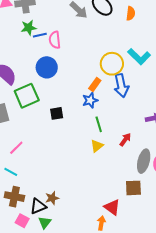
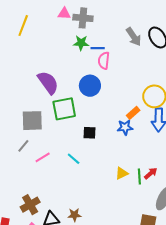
blue line: (40, 35) -> (98, 48), moved
green line: (99, 124) -> (139, 177), moved
cyan line: (11, 172) -> (74, 159), moved
brown cross: (14, 197) -> (30, 205), turned 36
brown star: (52, 198) -> (74, 215), moved

